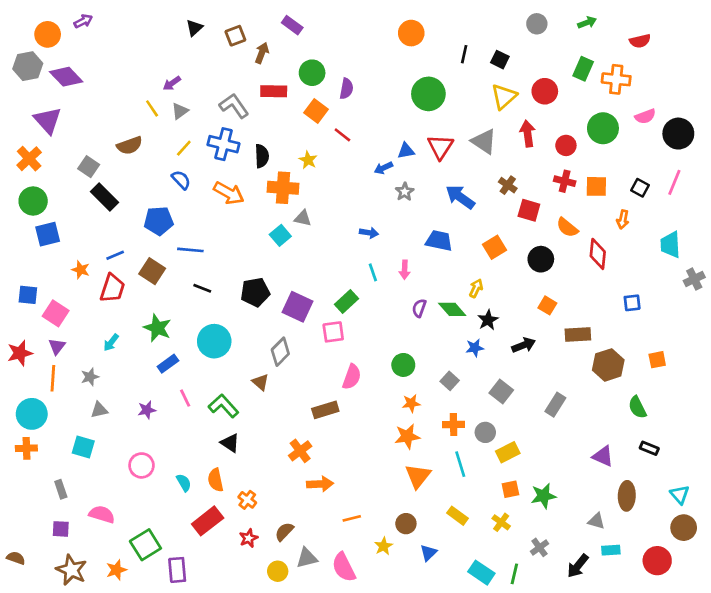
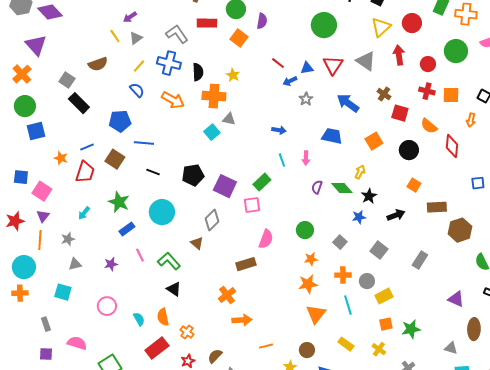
red line: (342, 135) -> (278, 63), moved

